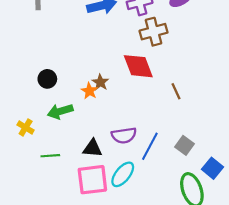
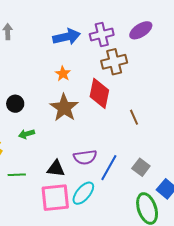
red diamond: (138, 66) -> (99, 93), turned 32
brown star: (100, 82) -> (64, 108), size x1.8
orange star: (89, 91) -> (63, 74), moved
green arrow: (60, 111) -> (27, 134), size x0.7

